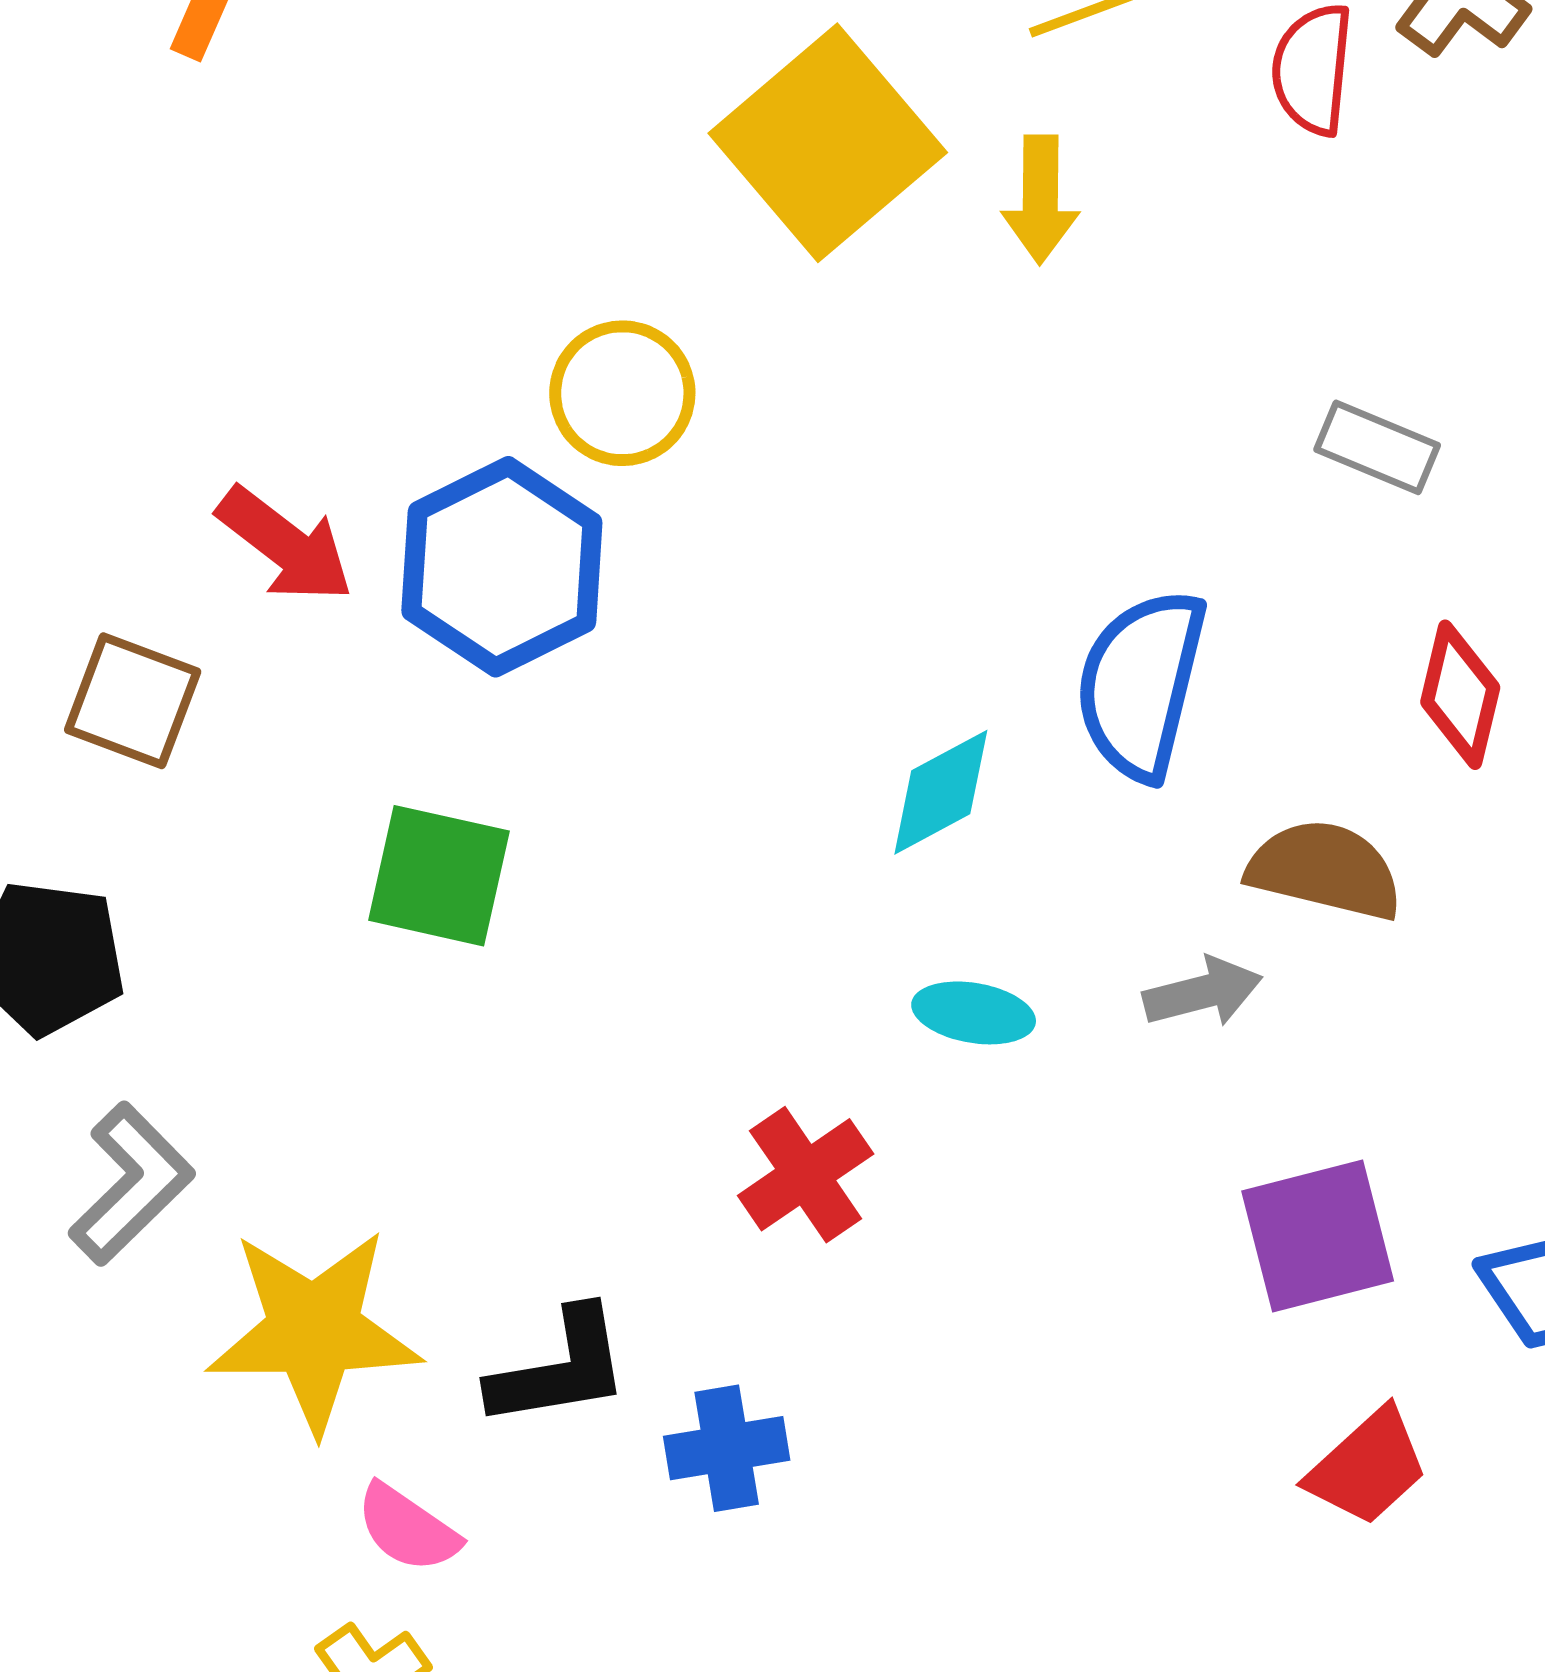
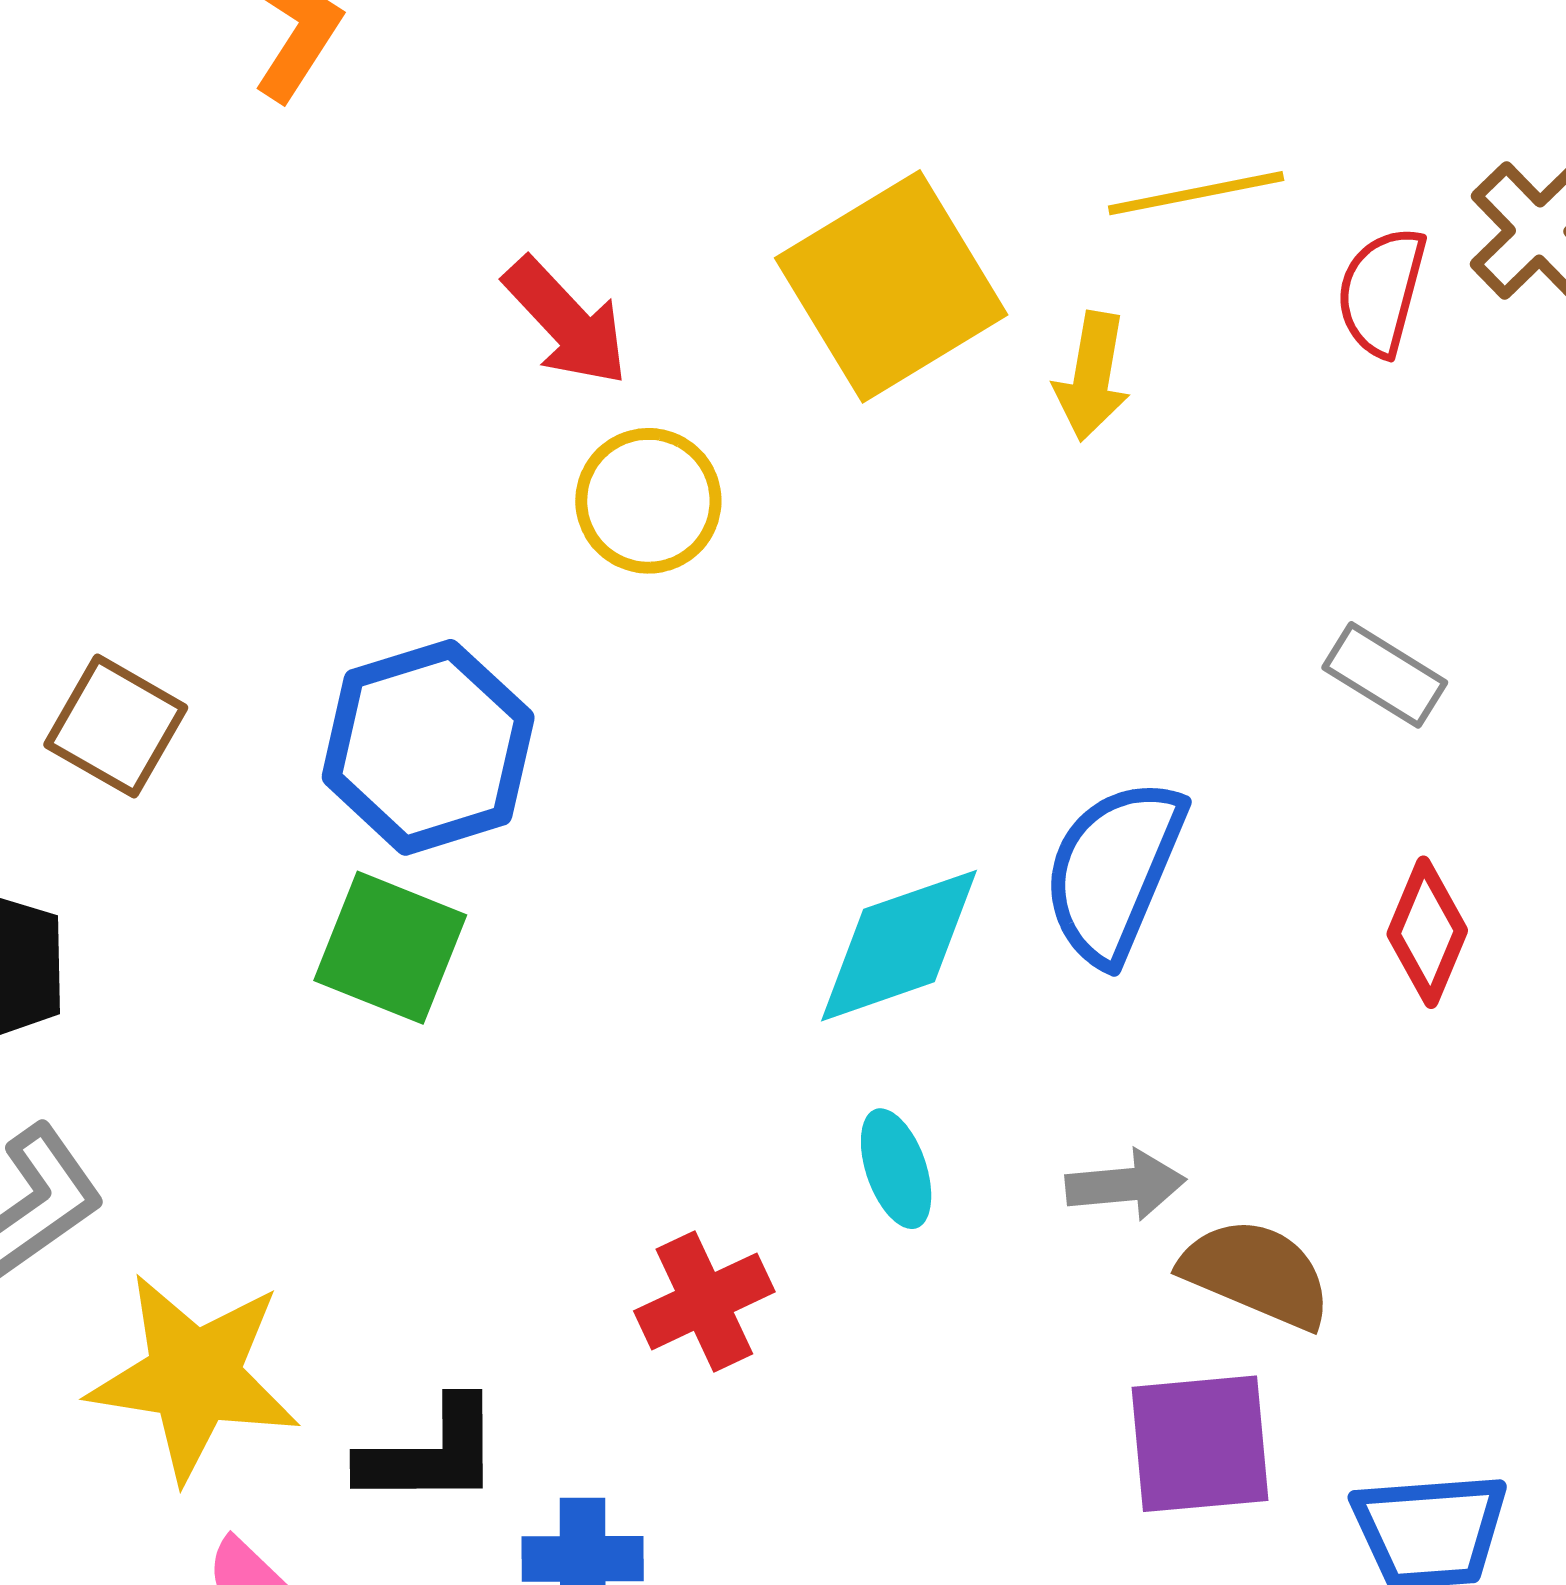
red arrow: (285, 545) -> (566, 322), moved
blue hexagon: (502, 567) -> (428, 747), moved
cyan diamond: (941, 792) -> (899, 946), size x1.4
brown semicircle: (1325, 870) -> (1256, 1273), moved
cyan ellipse: (974, 1013) -> (896, 1169), turned 52

